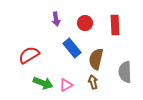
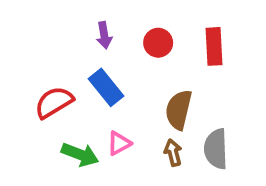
blue rectangle: (72, 48) -> (106, 87), moved
gray semicircle: (125, 72) -> (216, 149), moved
pink triangle: (66, 85) -> (119, 143), moved

